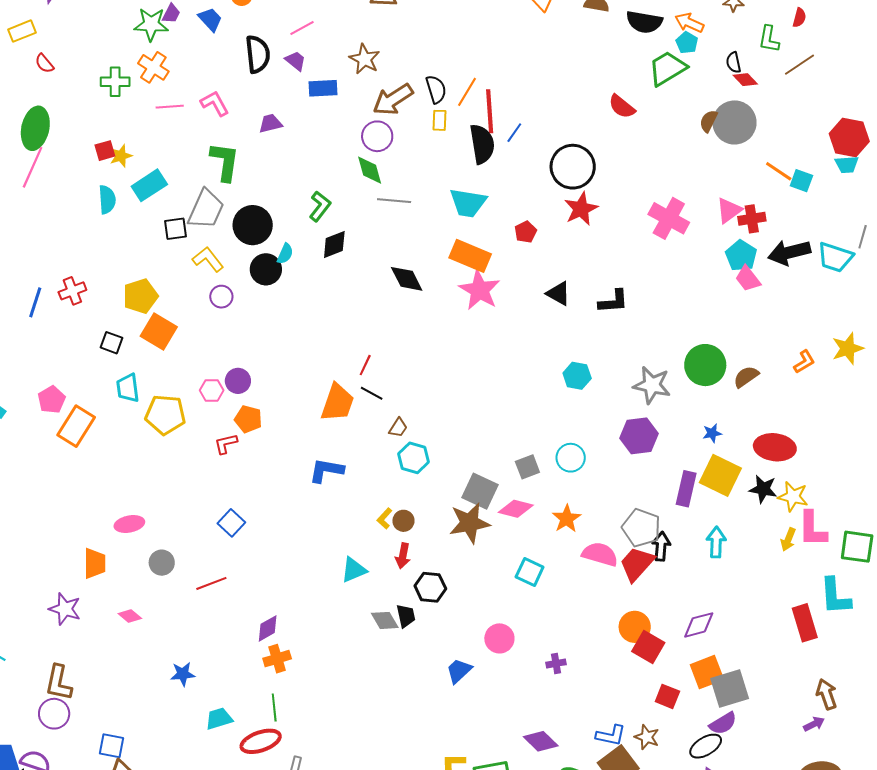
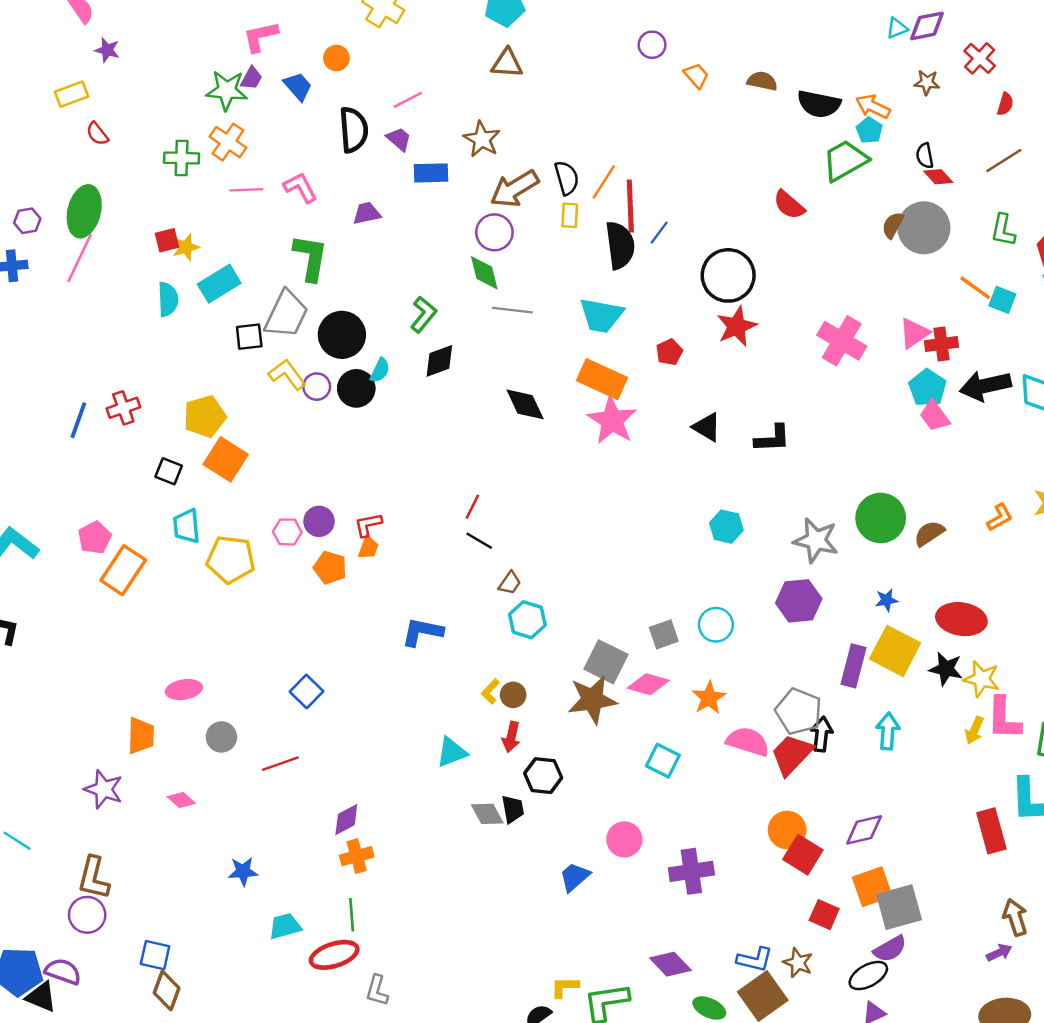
green L-shape: (769, 39) -> (1003, 230), moved
purple circle: (221, 297) -> (317, 387), moved
orange trapezoid: (338, 403) -> (368, 548), moved, size x0.5
red L-shape: (226, 444) -> (368, 525), moved
purple cross: (556, 663) -> (691, 871), size x1.8

